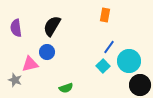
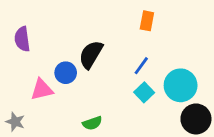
black semicircle: (52, 26) -> (91, 54), moved
blue line: (109, 47) -> (141, 66), moved
gray star: (15, 80) -> (15, 122), moved

